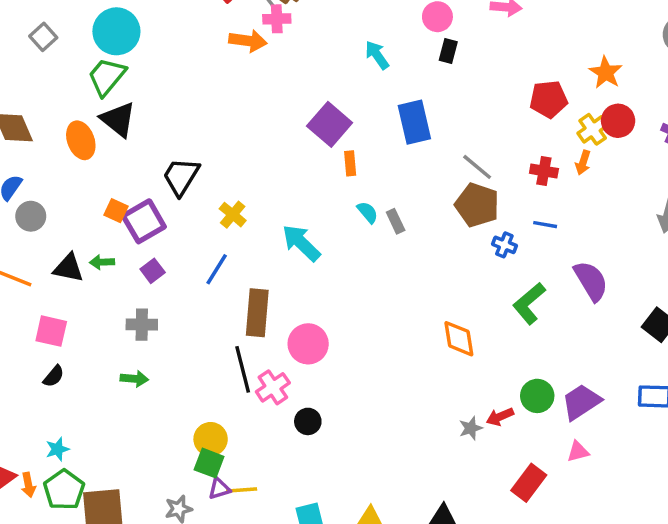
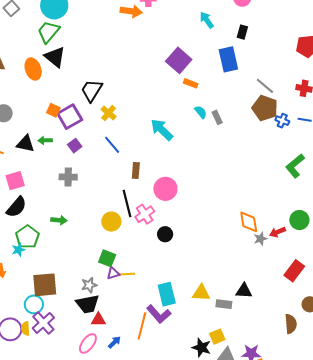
black rectangle: (448, 51) -> (242, 32), moved
orange rectangle: (350, 163) -> (191, 83), turned -64
yellow cross: (233, 215) -> (109, 113), moved
blue cross: (504, 245) -> (282, 121), moved
blue line: (217, 269) -> (112, 145), turned -72
brown rectangle: (257, 313) -> (136, 170), size x0.6
pink square: (51, 331) -> (15, 181), turned -30
orange diamond: (459, 339) -> (249, 222), moved
black semicircle: (54, 376) -> (16, 207), size x1.6
green arrow: (134, 379) -> (59, 220), moved
yellow circle: (211, 439) -> (111, 222), moved
green pentagon: (64, 490) -> (27, 237), moved

